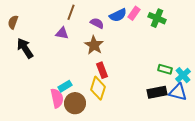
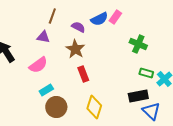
green cross: (157, 18) -> (138, 44), moved
yellow diamond: (98, 88) -> (94, 107), moved
blue triangle: (178, 92) -> (151, 111), moved, turned 30
pink semicircle: (57, 98) -> (38, 65), moved, turned 66

